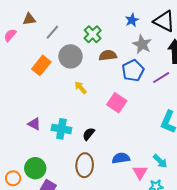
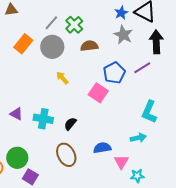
blue star: (132, 20) -> (121, 13), moved
gray line: (52, 32) -> (51, 23), moved
orange rectangle: (41, 65) -> (23, 44), moved
blue pentagon: (133, 71) -> (114, 73), moved
cyan arrow: (160, 161) -> (138, 138), moved, turned -56
brown ellipse: (85, 165) -> (66, 155), turned -30

